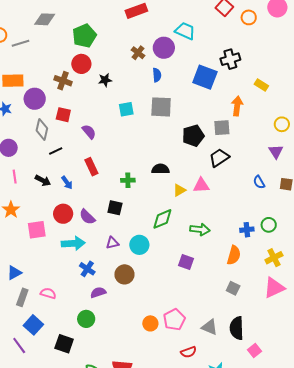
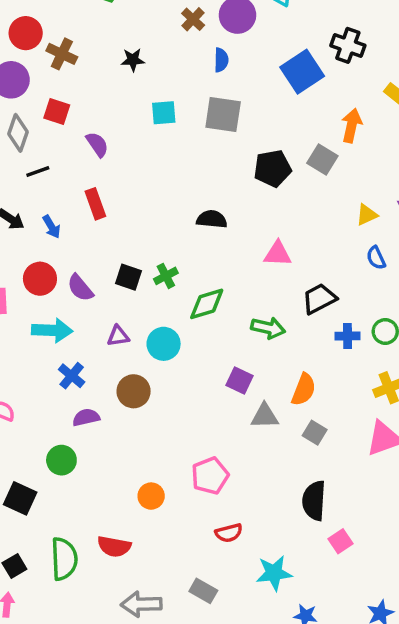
black cross: (230, 59) -> (348, 45), turned 30
red circle: (81, 64) -> (26, 33), moved
blue square: (205, 77) -> (302, 72), turned 30
gray square: (222, 128) -> (322, 159), turned 30
black trapezoid: (219, 158) -> (319, 299), moved
green cross: (128, 180) -> (166, 276), moved, turned -32
yellow triangle: (179, 190) -> (367, 215), moved
orange semicircle: (234, 255) -> (304, 390), moved
orange circle: (150, 323) -> (151, 496), moved
gray triangle: (210, 327) -> (265, 416), moved, turned -30

